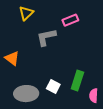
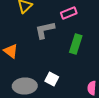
green rectangle: (77, 80) -> (76, 44), moved

